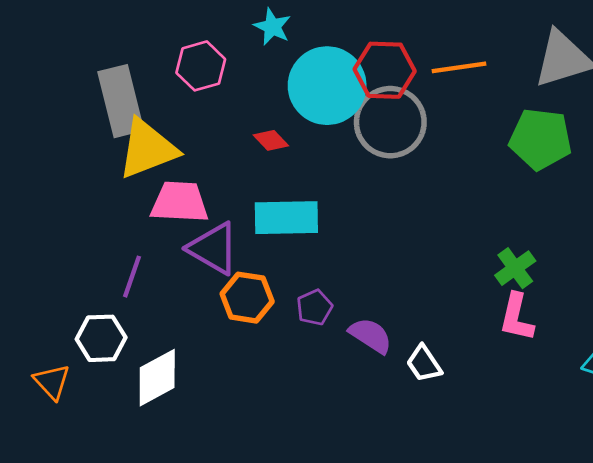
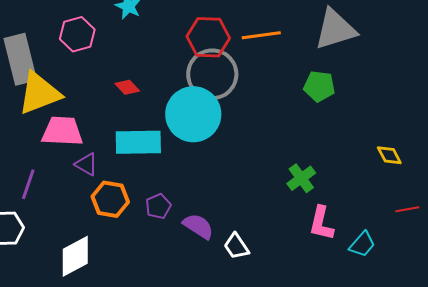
cyan circle: (327, 86) -> (193, 114), moved
green pentagon: (540, 139) -> (319, 86), size x0.7
purple triangle: (213, 248) -> (86, 164), size x0.6
pink L-shape: (517, 317) -> (321, 223), moved
white diamond: (157, 378) -> (75, 256), moved

